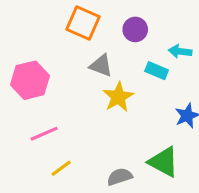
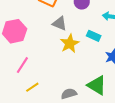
cyan rectangle: (157, 71) -> (94, 36), moved
pink line: (44, 134) -> (22, 65), turned -36

